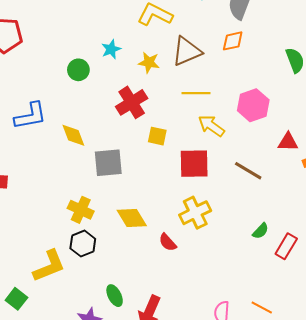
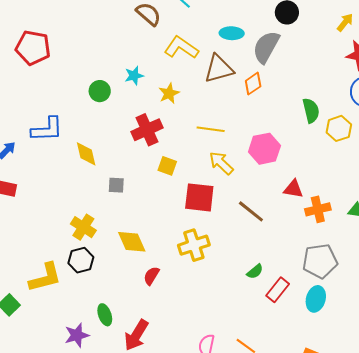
orange diamond: (233, 41) -> (253, 84), turned -30
brown triangle: (187, 51) -> (219, 69), moved
yellow star: (149, 63) -> (169, 93), turned 30
gray square: (108, 163) -> (116, 185), size x0.6
red semicircle: (168, 242) -> (151, 276), moved, turned 66

